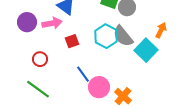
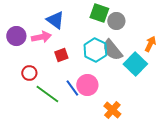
pink circle: (99, 87) -> (87, 85), moved
green line: (38, 89) -> (47, 94), moved

